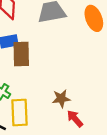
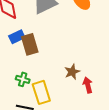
red arrow: (75, 119) -> (88, 85), turned 42

